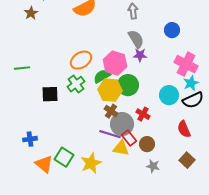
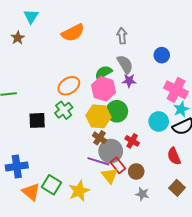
green semicircle: (102, 76) -> (104, 72), moved
blue cross: (30, 139) -> (17, 166), size x1.5
yellow triangle: (121, 148) -> (110, 176), turned 42

